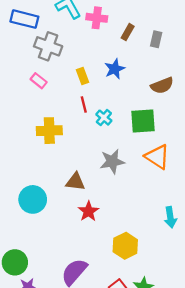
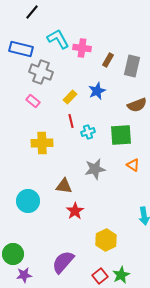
gray rectangle: (156, 39) -> (132, 66), size x1.5
yellow rectangle: (83, 76) -> (70, 97), turned 64
cyan cross: (104, 118) -> (88, 132), turned 32
orange triangle: (157, 157) -> (133, 165), size x0.6

